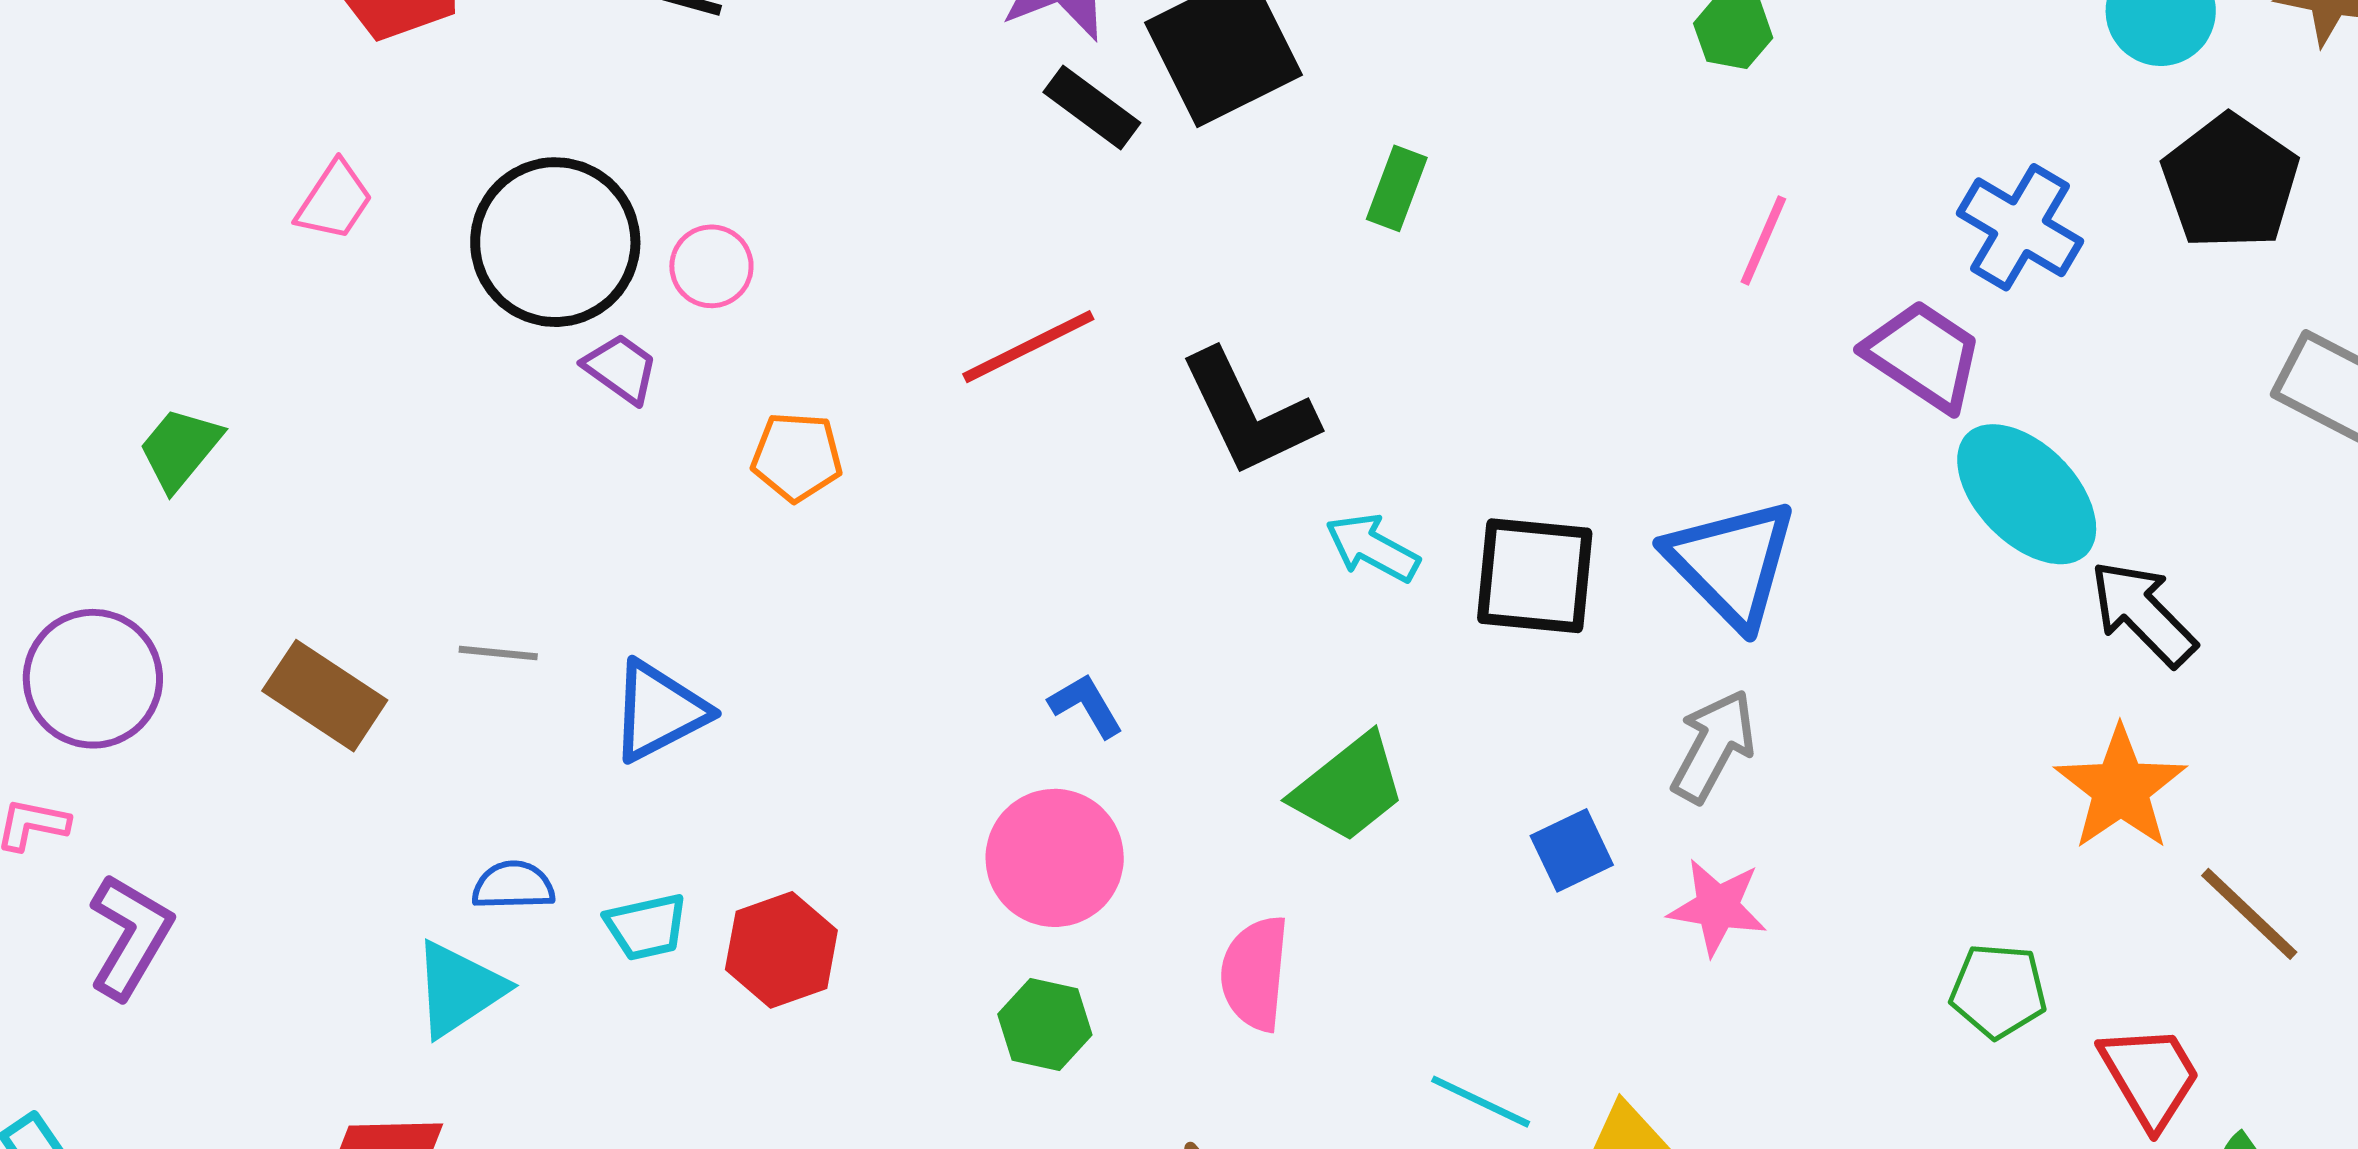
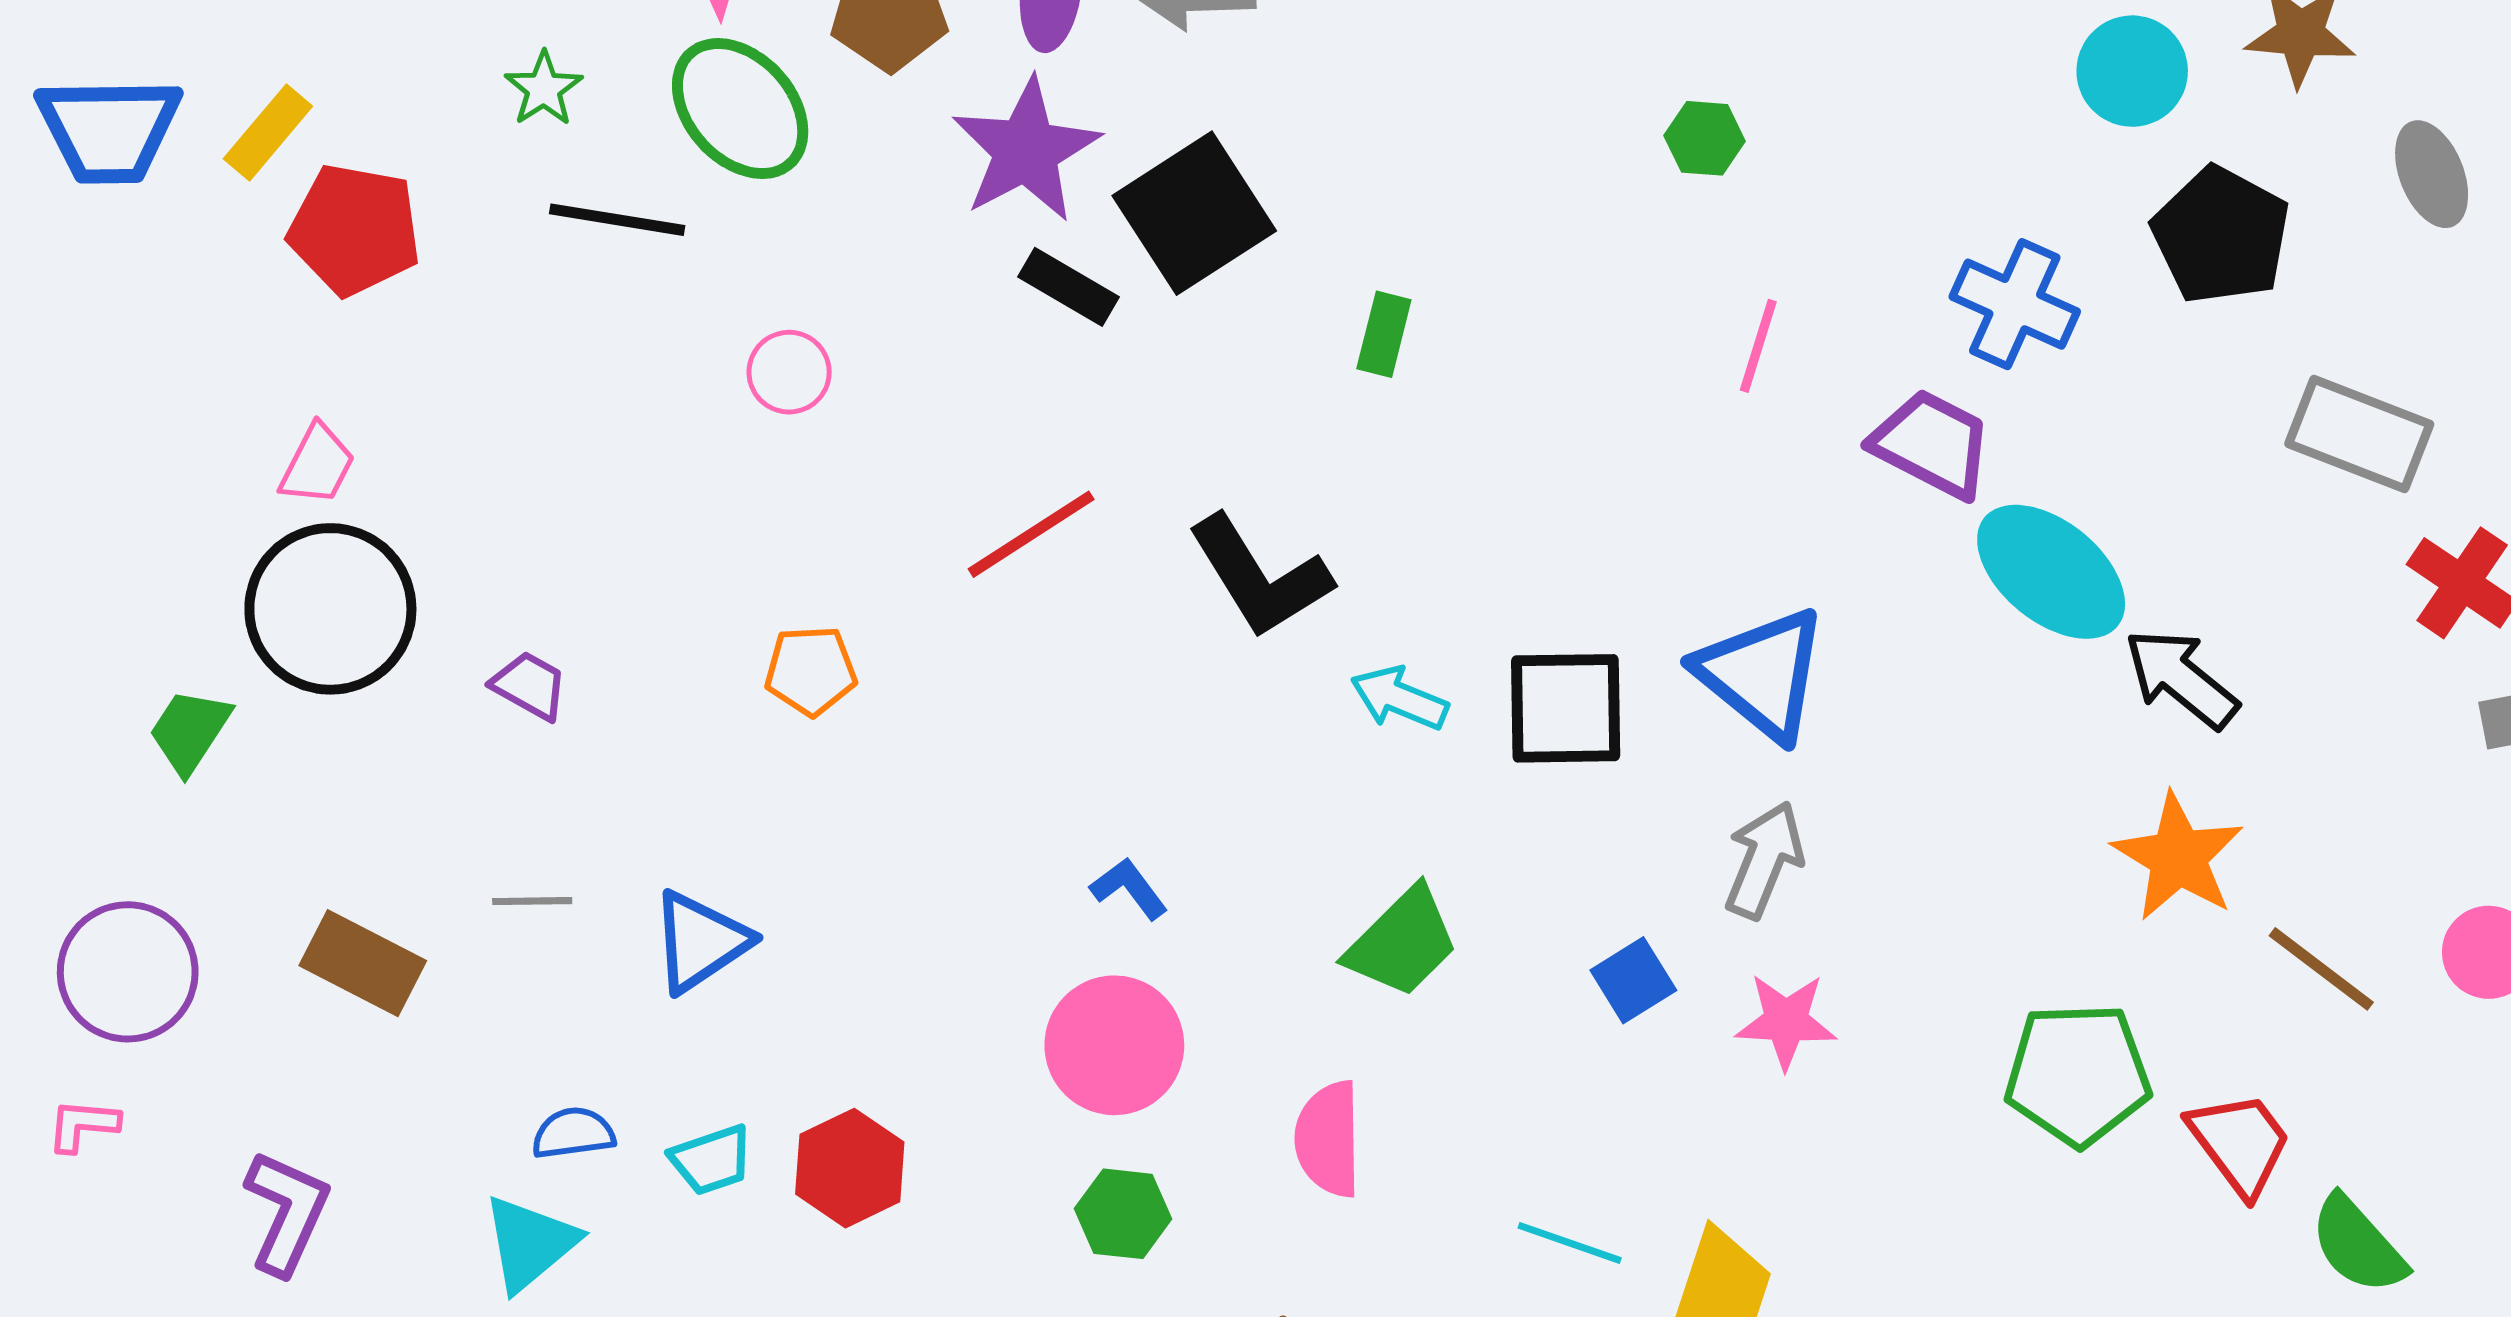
black circle: (555, 242) -> (330, 609), moved
pink circle: (711, 266) -> (789, 372), moved
purple trapezoid: (621, 368) -> (530, 686), moved
purple L-shape: (130, 936) -> (287, 1212), moved
green pentagon: (1998, 991) -> (2078, 1074), size x1.5

